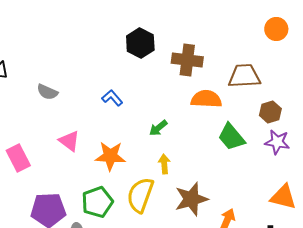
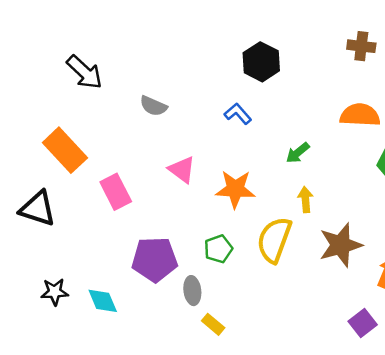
black hexagon: (140, 43) -> (261, 62), moved
brown cross: (187, 60) -> (361, 46), moved, size x0.7
green pentagon: (97, 202) -> (218, 249), size x0.7

